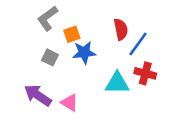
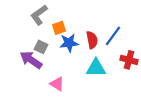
red semicircle: (121, 29) -> (92, 40), moved
red cross: (145, 73) -> (129, 60), moved
purple arrow: (38, 95) -> (31, 60), moved

